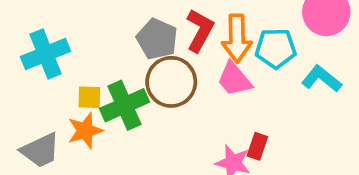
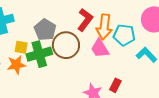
gray pentagon: (157, 39) -> (45, 30), moved
red rectangle: (257, 146) -> (115, 85), moved

